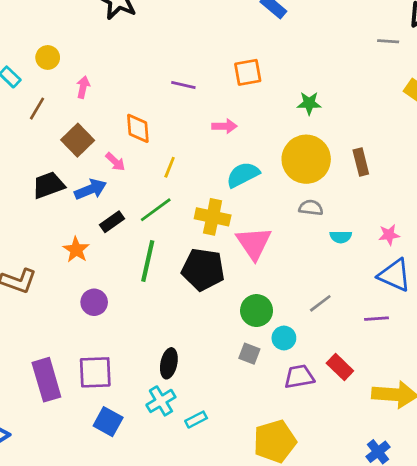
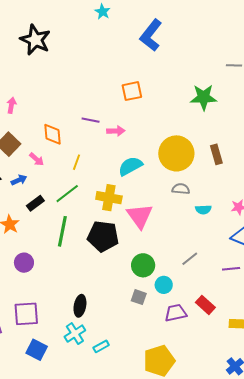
purple line: (183, 85) -> (91, 120), moved
green star: (309, 103) -> (204, 97), moved, size x1.5
blue arrow: (91, 189) -> (19, 180), size x0.7

